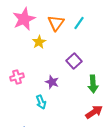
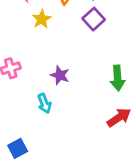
purple square: (74, 61) -> (94, 19), moved

